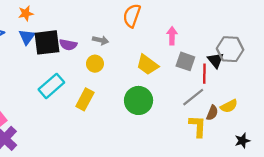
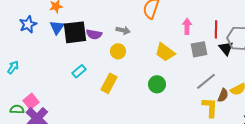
gray square: (185, 61) -> (199, 49), turned -30
red line: (204, 74) -> (216, 29), moved
cyan rectangle: (51, 86) -> (79, 71), size x0.6
green circle: (139, 100) -> (157, 84), size x0.7

